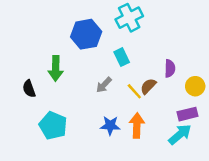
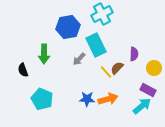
cyan rectangle: (122, 57) -> (96, 45), size x1.6
gray arrow: (104, 85) -> (79, 59), moved
purple rectangle: (188, 114) -> (148, 90), turned 42
orange arrow: (137, 126) -> (108, 99), turned 72

